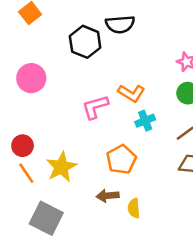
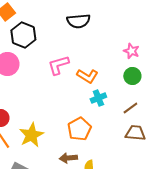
black hexagon: (85, 42) -> (23, 35), moved
pink L-shape: (95, 107) -> (58, 65), moved

